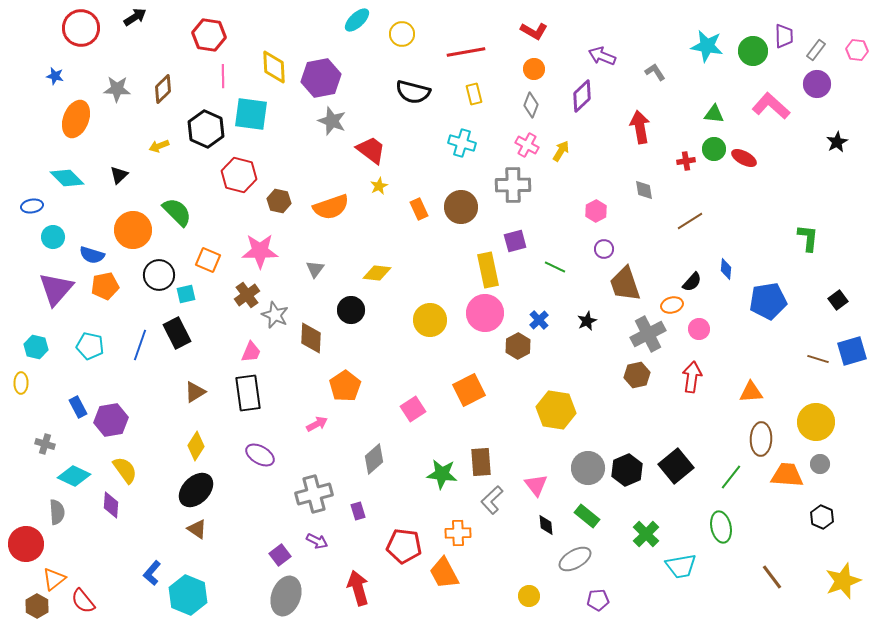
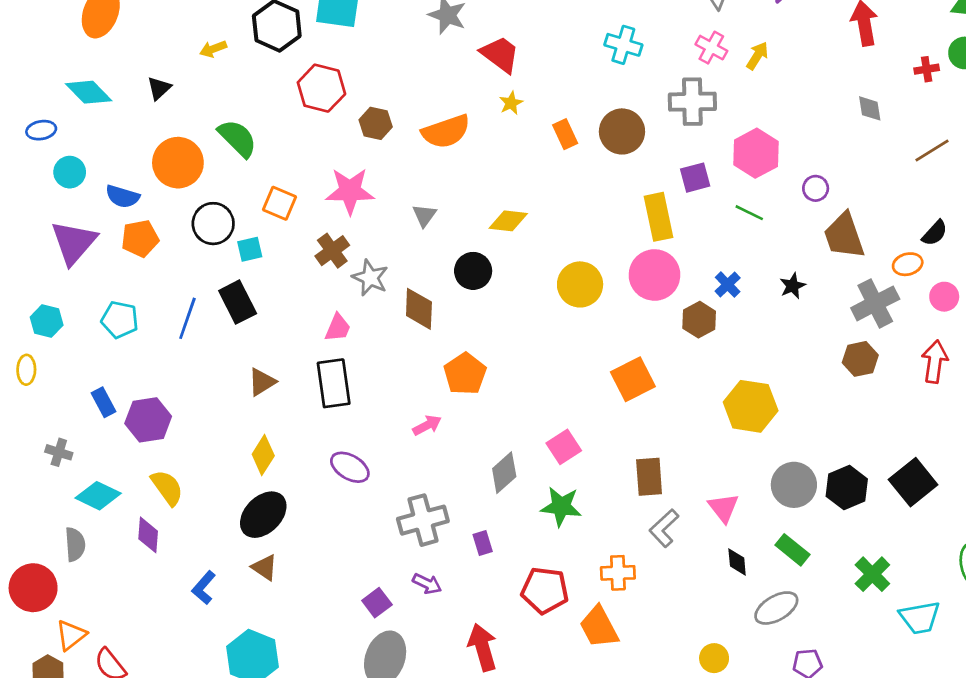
pink hexagon: (596, 211) -> (756, 153), moved, size x1.6
pink square: (413, 409) -> (564, 447), moved
green star: (442, 474) -> (561, 506), moved
blue L-shape: (152, 573) -> (204, 588), moved

